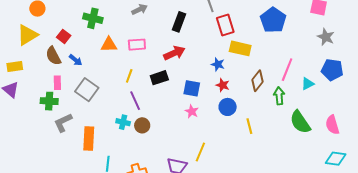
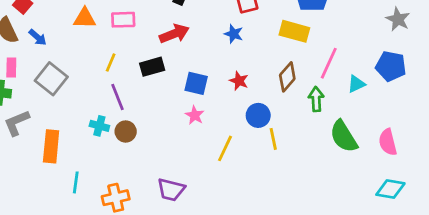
gray star: (326, 37) -> (398, 19), moved
yellow rectangle: (240, 48) -> (294, 31), moved
blue star: (218, 64) -> (234, 34), moved
blue circle: (228, 107) -> (258, 115), moved
yellow line: (200, 152) -> (225, 148), moved

